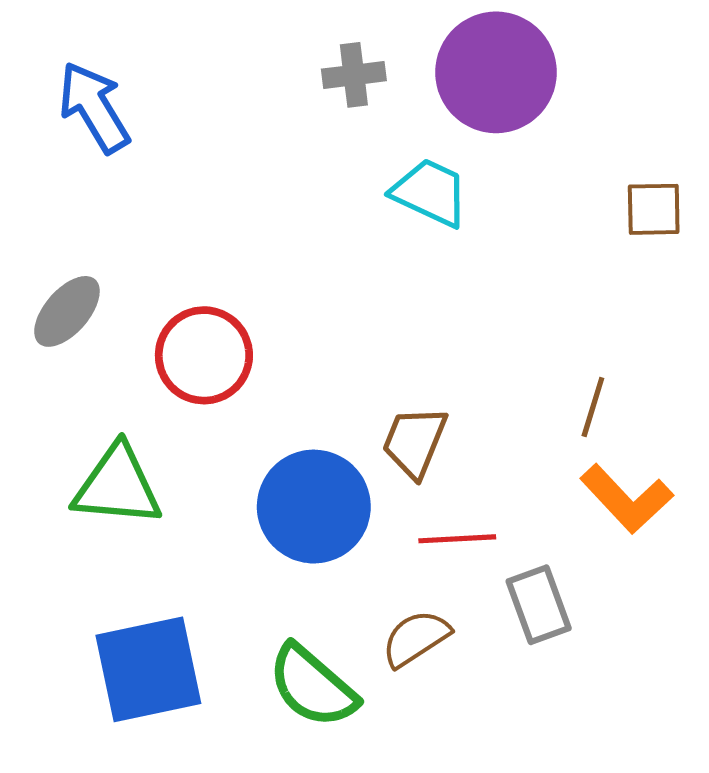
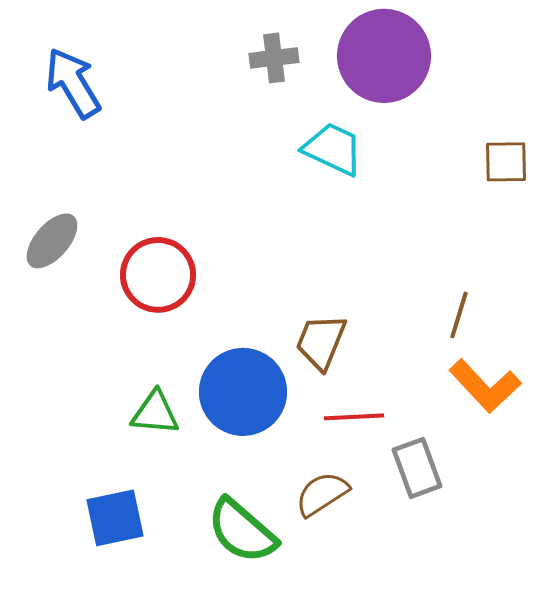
green triangle: (117, 486) -> (155, 413), moved, size x0.7
blue square: (148, 669) -> (115, 518), size x0.7

